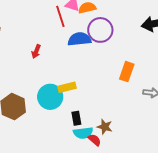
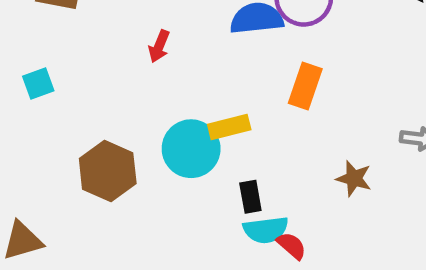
orange rectangle: (127, 72) -> (305, 86), moved
brown star: (105, 127) -> (354, 178), moved

